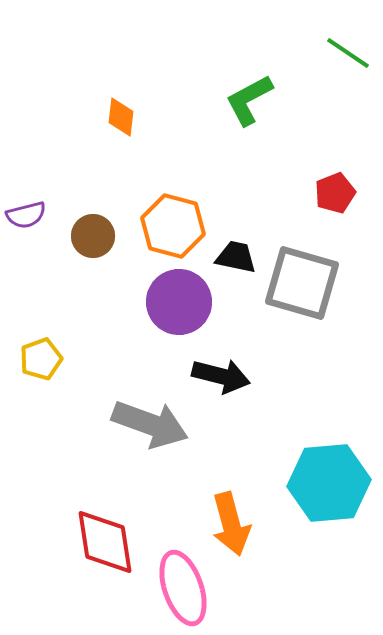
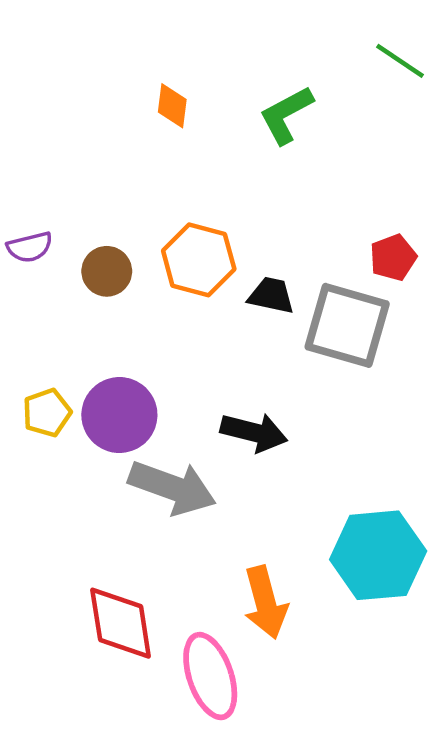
orange diamond: (121, 117) -> (172, 106), moved
red pentagon: (335, 193) -> (393, 257), moved
purple circle: (179, 302) -> (119, 415), moved

